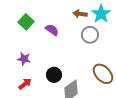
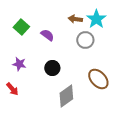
black circle: (54, 75) -> (52, 68), moved
red arrow: (25, 84) -> (12, 89), moved, turned 88

